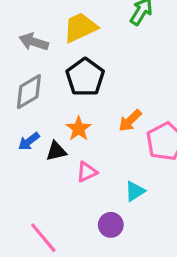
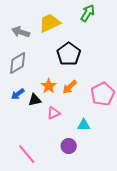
black pentagon: (85, 77) -> (69, 54), moved
orange arrow: (130, 121) -> (70, 87), moved
cyan triangle: (135, 191) -> (84, 125), turned 32

